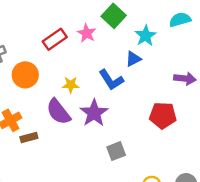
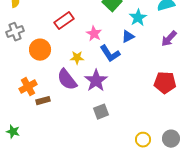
pink star: (87, 33) -> (94, 34), moved
purple arrow: (185, 79) -> (169, 39), moved, turned 126
red pentagon: (163, 115) -> (165, 83), moved
gray square: (116, 151) -> (101, 112), moved

